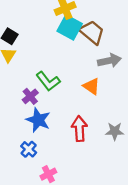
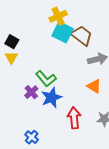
orange triangle: (92, 86) -> (94, 86), moved
blue star: (38, 120) -> (51, 98), moved, turned 30

